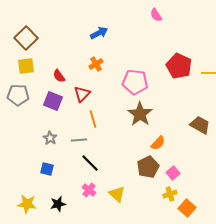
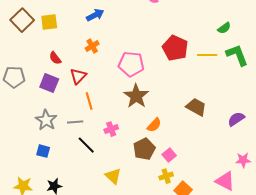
yellow square: (26, 66) -> (49, 22), moved
gray star: (50, 138) -> (46, 120), size x1.5
pink cross: (89, 190) -> (111, 129), moved, turned 32

